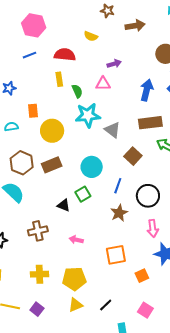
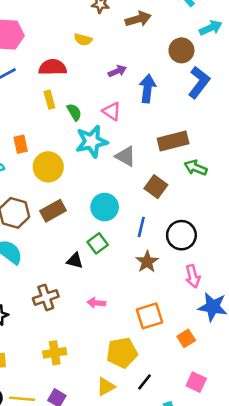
pink triangle: (103, 84) -> (112, 111), moved, turned 42
blue arrow: (147, 90) -> (147, 89), moved
yellow pentagon: (74, 279) -> (122, 353), moved

